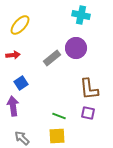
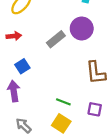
purple square: (88, 113) -> (95, 109), moved
yellow square: (57, 136) -> (61, 123), turned 36

